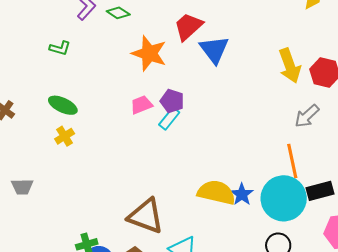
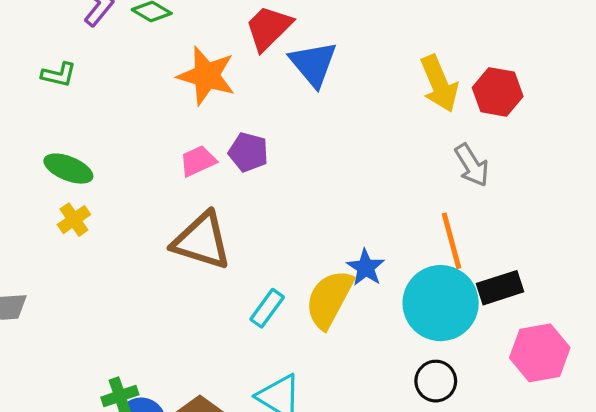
gray arrow: (307, 116) -> (472, 165), turned -76
cyan rectangle: (169, 119) -> (267, 308), moved
yellow semicircle: (216, 192) -> (329, 299), turned -72
blue star: (242, 194) -> (366, 268), moved
brown triangle: (146, 216) -> (202, 241), moved

